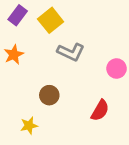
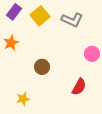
gray L-shape: (71, 52) -> (72, 20), moved
brown circle: (49, 95) -> (42, 67), moved

